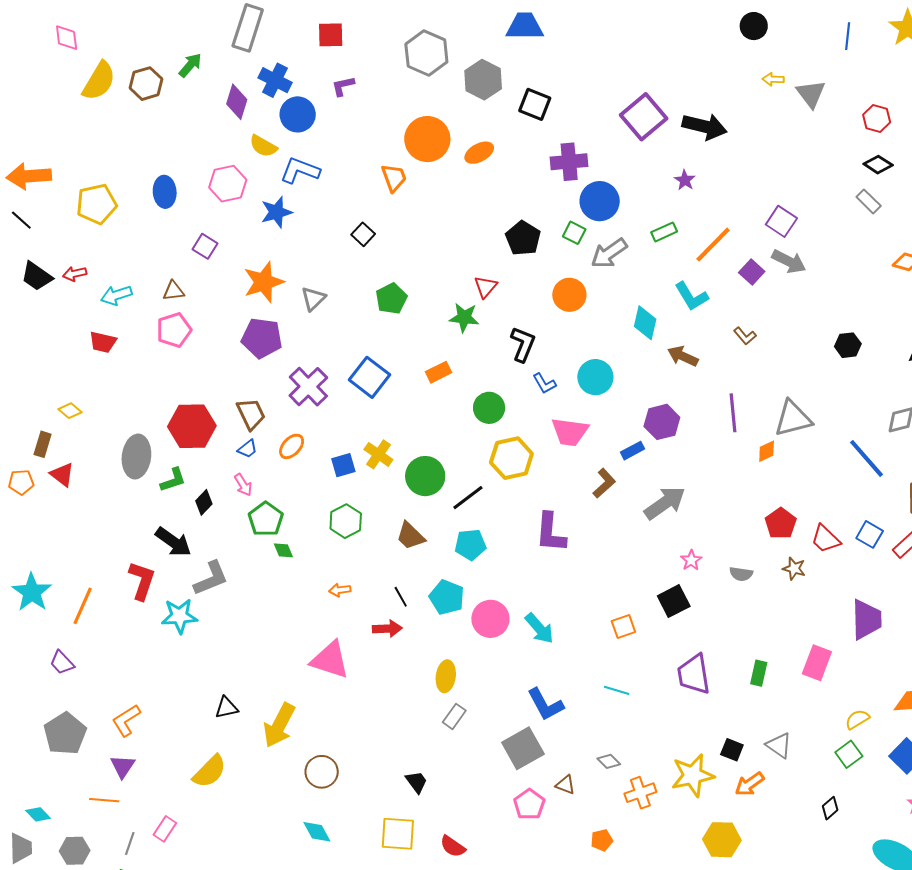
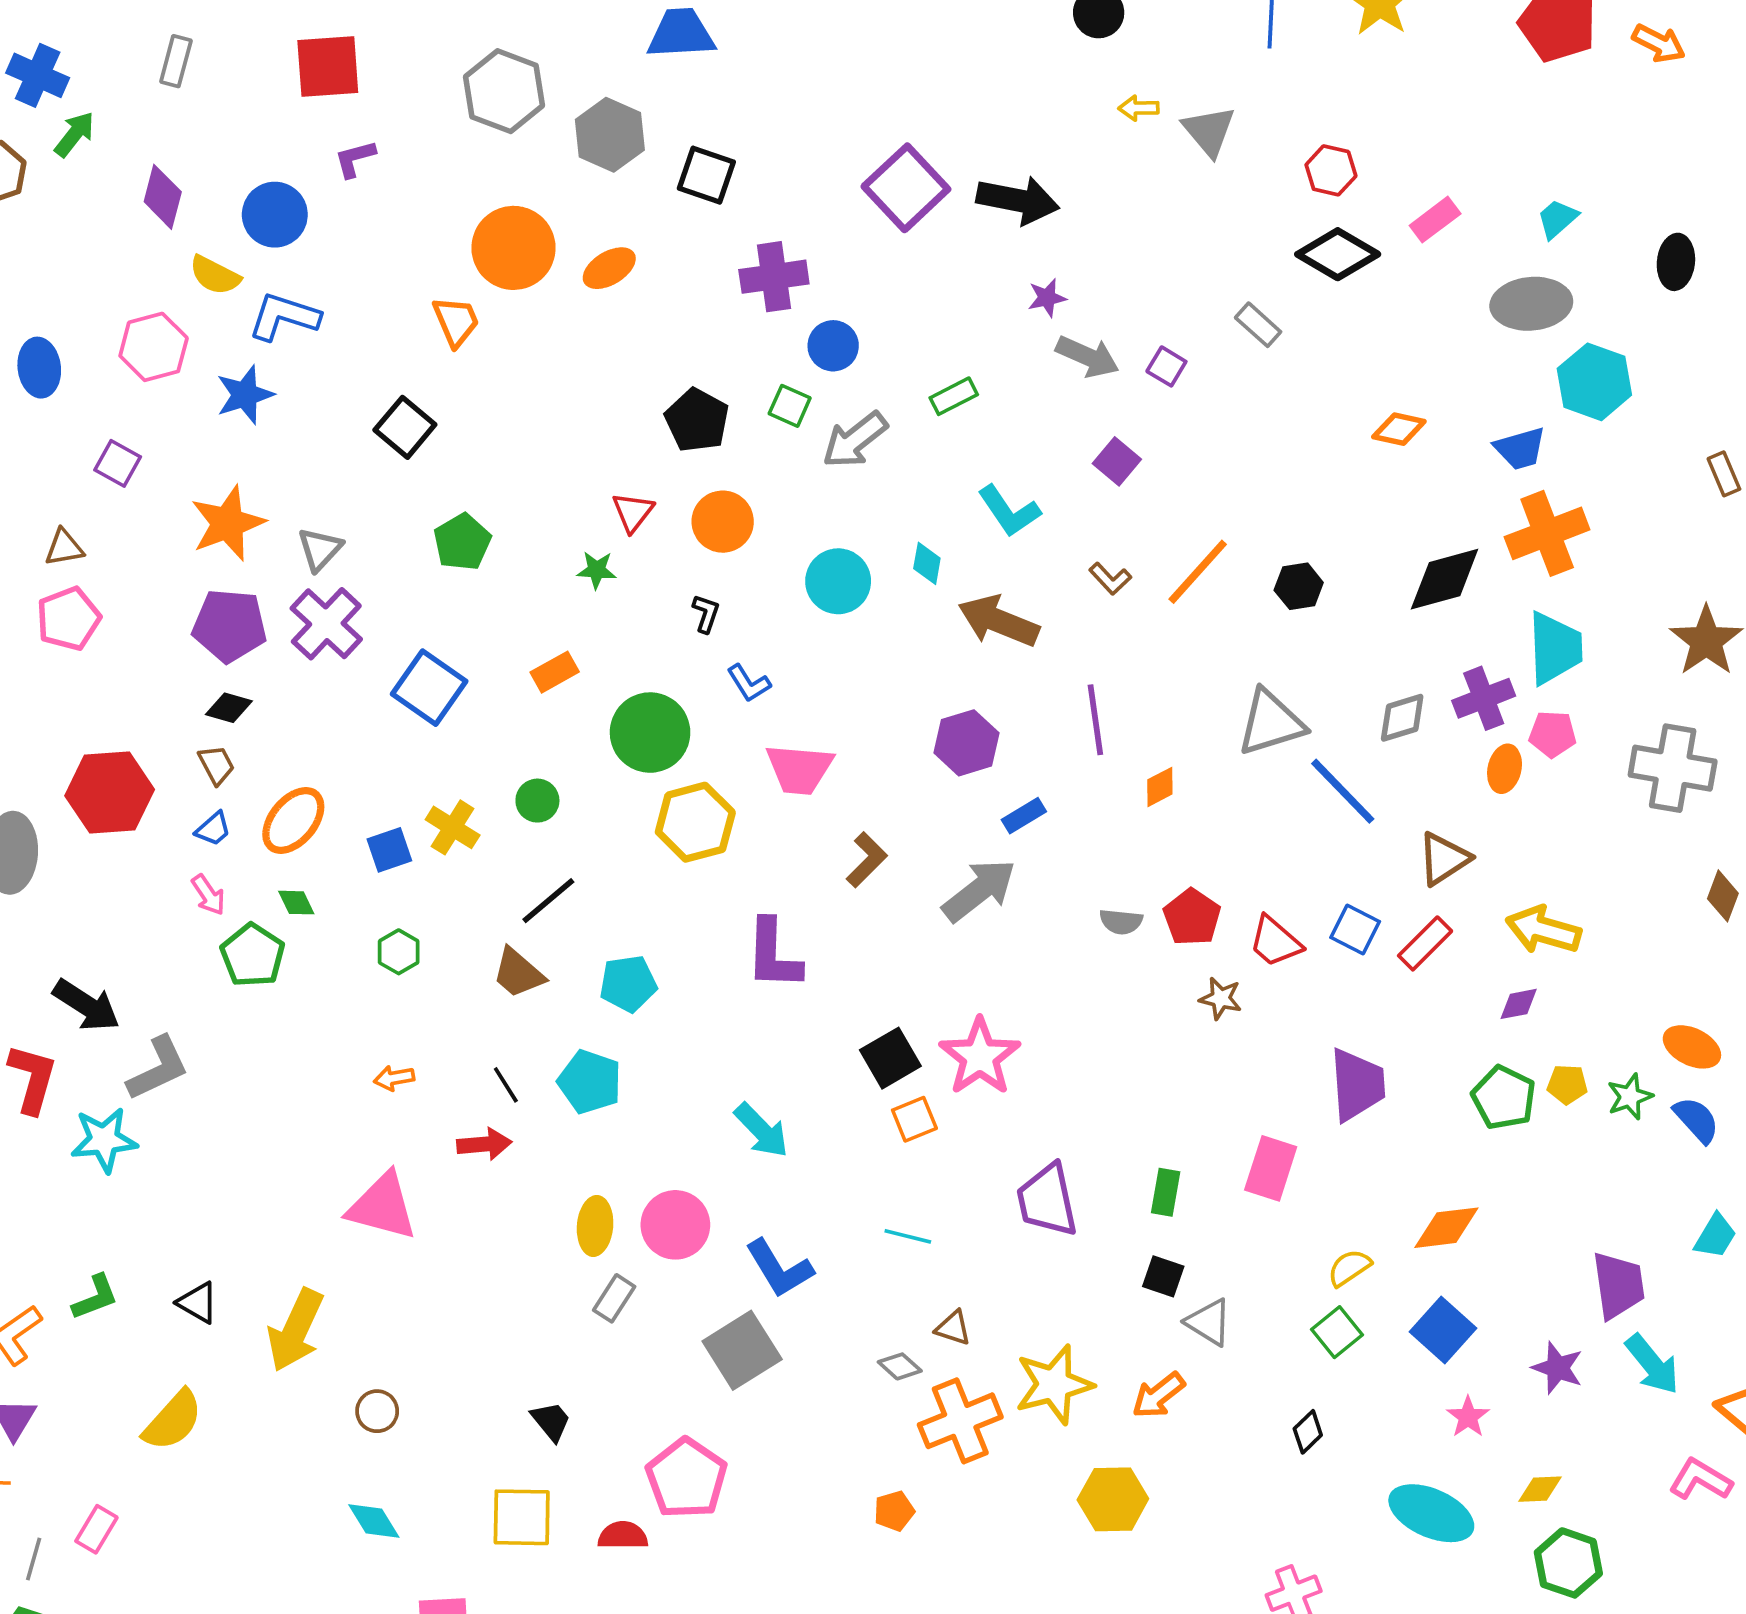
gray rectangle: (248, 28) -> (176, 61), size x0.6
red square: (331, 35) -> (328, 67), size x1.4
blue cross: (275, 80) -> (38, 75), moved
black diamond: (878, 165) -> (1338, 254), size x1.5
purple star: (685, 180) -> (1047, 298), moved, turned 30
blue circle: (600, 201) -> (833, 346), size x0.7
gray rectangle: (869, 201) -> (1258, 325), moved
purple square: (781, 221) -> (1166, 366), size x0.7
black square: (363, 234) -> (405, 427), size x1.4
orange line: (713, 245) -> (1198, 572), moved
gray arrow: (789, 261) -> (1087, 357), moved
orange circle: (569, 295) -> (723, 522), moved
green star: (464, 318) -> (597, 570), size x0.7
cyan diamond: (645, 323) -> (927, 563), size x0.7
black L-shape: (523, 344) -> (706, 614), size x0.6
brown arrow: (683, 356) -> (999, 621), size x1.4
cyan circle: (595, 377) -> (838, 581), moved
purple cross: (308, 387) -> (326, 624), moved
green circle: (489, 408) -> (650, 733), size x1.4
brown trapezoid: (251, 414) -> (216, 765), size x0.7
gray triangle: (793, 419) -> (1271, 723), moved
orange ellipse: (292, 446) -> (293, 820), size x1.4
blue rectangle: (633, 451) -> (1024, 816), moved
green circle: (425, 476) -> (537, 801), moved, size x0.6
green L-shape: (173, 480) -> (95, 1297), moved
black line: (468, 498) -> (548, 901), moved
black diamond: (204, 502) -> (229, 708), moved, turned 65
green hexagon: (346, 521) -> (399, 952), size x0.7
green diamond: (283, 550) -> (296, 903), moved
pink star: (691, 560) -> (980, 1057), moved, size x2.0
gray semicircle: (741, 574) -> (1121, 922), moved
black square: (674, 601) -> (890, 1058), moved
pink circle: (490, 619) -> (675, 1225), moved
black triangle: (226, 708) -> (198, 1303), turned 45
black square: (732, 750) -> (1163, 1276), moved
brown circle: (322, 772) -> (377, 1411), size x0.7
brown triangle: (565, 785) -> (953, 1328), moved
orange cross: (640, 793) -> (960, 1421), size x1.4
pink pentagon: (529, 804) -> (686, 1478), moved, size x1.4
red semicircle: (453, 846) -> (623, 1536), turned 148

